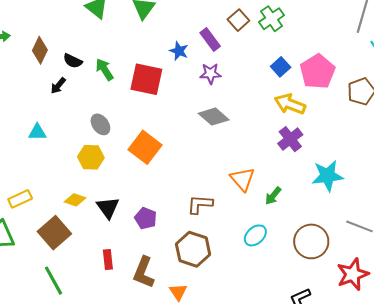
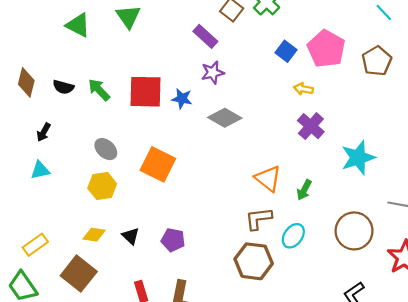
blue star: (179, 51) -> (182, 99), moved
black arrow: (58, 86) -> (44, 132), moved
yellow arrow: (290, 104) -> (303, 89), size x0.6
brown L-shape: (200, 204) -> (258, 219), moved
black triangle: (108, 208) -> (131, 236), size x0.7
brown hexagon: (193, 249) -> (254, 261), moved

